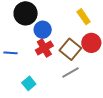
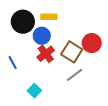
yellow rectangle: (84, 17) -> (49, 17), moved, turned -49
blue line: (10, 53) -> (13, 63), turned 64

